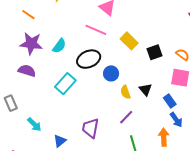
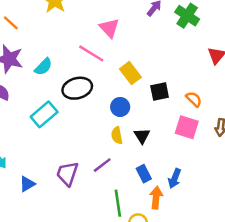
blue circle: (111, 73) -> (120, 107), moved
blue rectangle: (170, 101) -> (144, 174), moved
purple line: (126, 117) -> (102, 165), moved
blue arrow: (176, 120) -> (175, 178), turned 49

